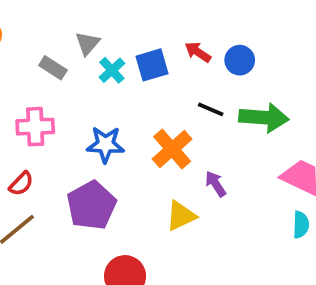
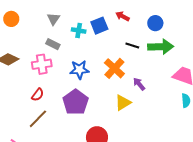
gray triangle: (87, 43) -> (53, 19), moved
blue circle: (240, 60) -> (155, 23), moved
gray rectangle: (53, 68) -> (53, 44), moved
cyan cross: (112, 70) -> (79, 31), turned -32

